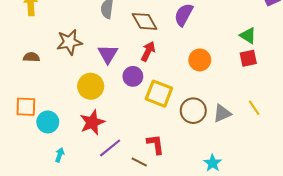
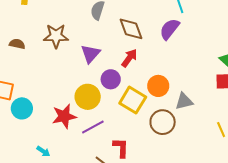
orange circle: (200, 60) -> (158, 86), moved
yellow circle: (91, 86) -> (88, 97), moved
gray triangle: (222, 113) -> (184, 101), moved
purple line: (110, 148) -> (93, 127), moved
cyan arrow: (60, 155) -> (43, 151), moved, turned 96

